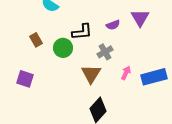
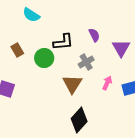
purple triangle: (140, 18) -> (121, 48), moved
purple semicircle: (113, 25) -> (94, 35), turned -96

